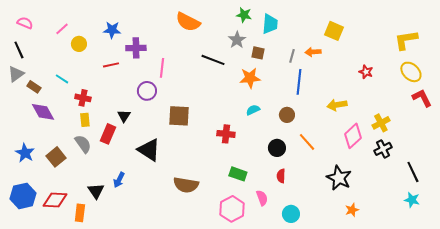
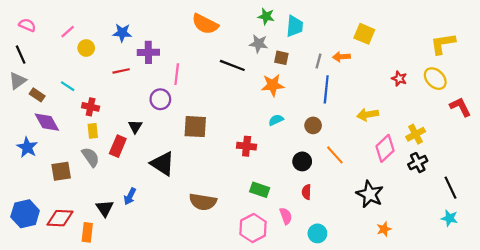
gray star: (237, 40) -> (259, 44), turned -30
yellow ellipse: (411, 72) -> (435, 79), moved
blue star: (25, 153) -> (27, 147), moved
brown square: (56, 157) -> (61, 171), turned 30

